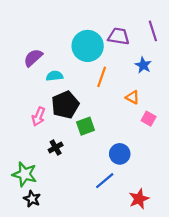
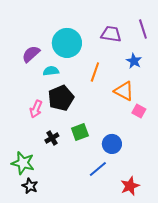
cyan circle: (88, 46) -> (67, 43), moved
orange triangle: (133, 97) -> (124, 91), size x1.5
green square: (86, 126) -> (80, 132), moved

